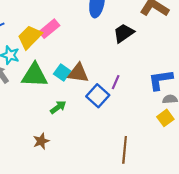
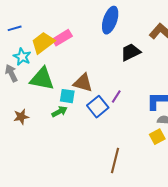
cyan square: (62, 72) -> (67, 96), moved, turned -35
brown star: (41, 141) -> (21, 117), moved

